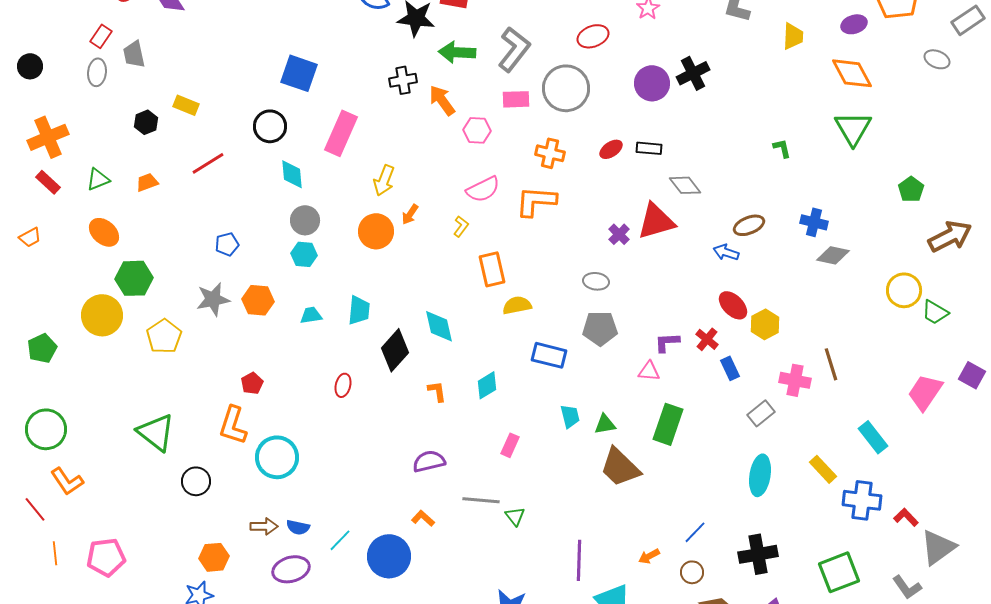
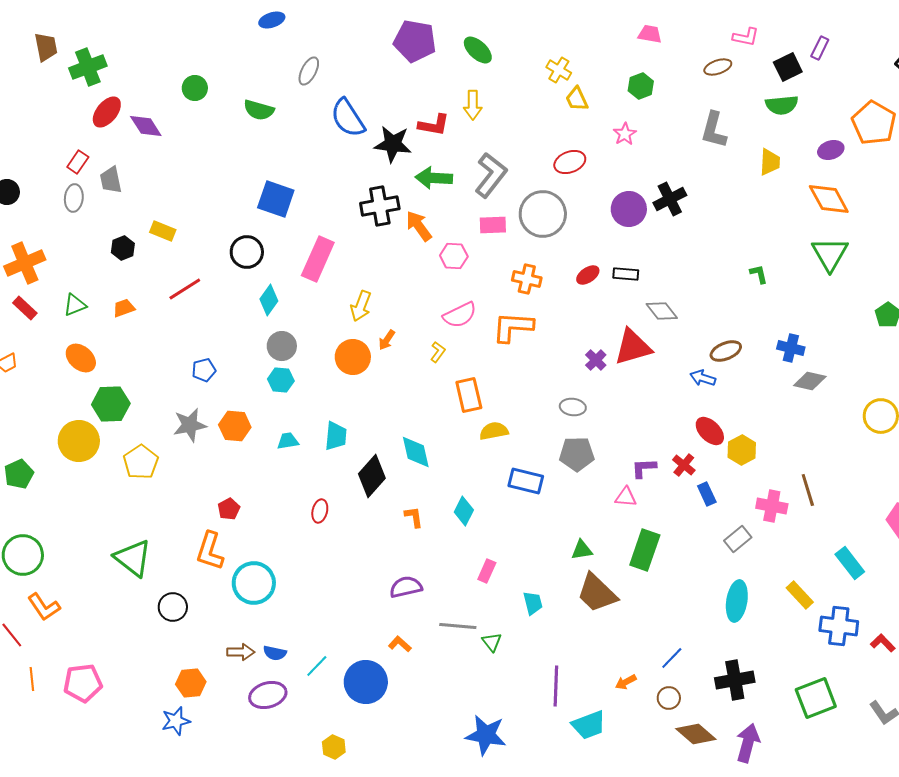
black cross: (403, 80) -> (380, 206), size x1.4
cyan diamond: (292, 174) -> (269, 300), turned 40
cyan diamond: (487, 385) -> (464, 511), turned -32
cyan trapezoid: (570, 416) -> (533, 603), moved

